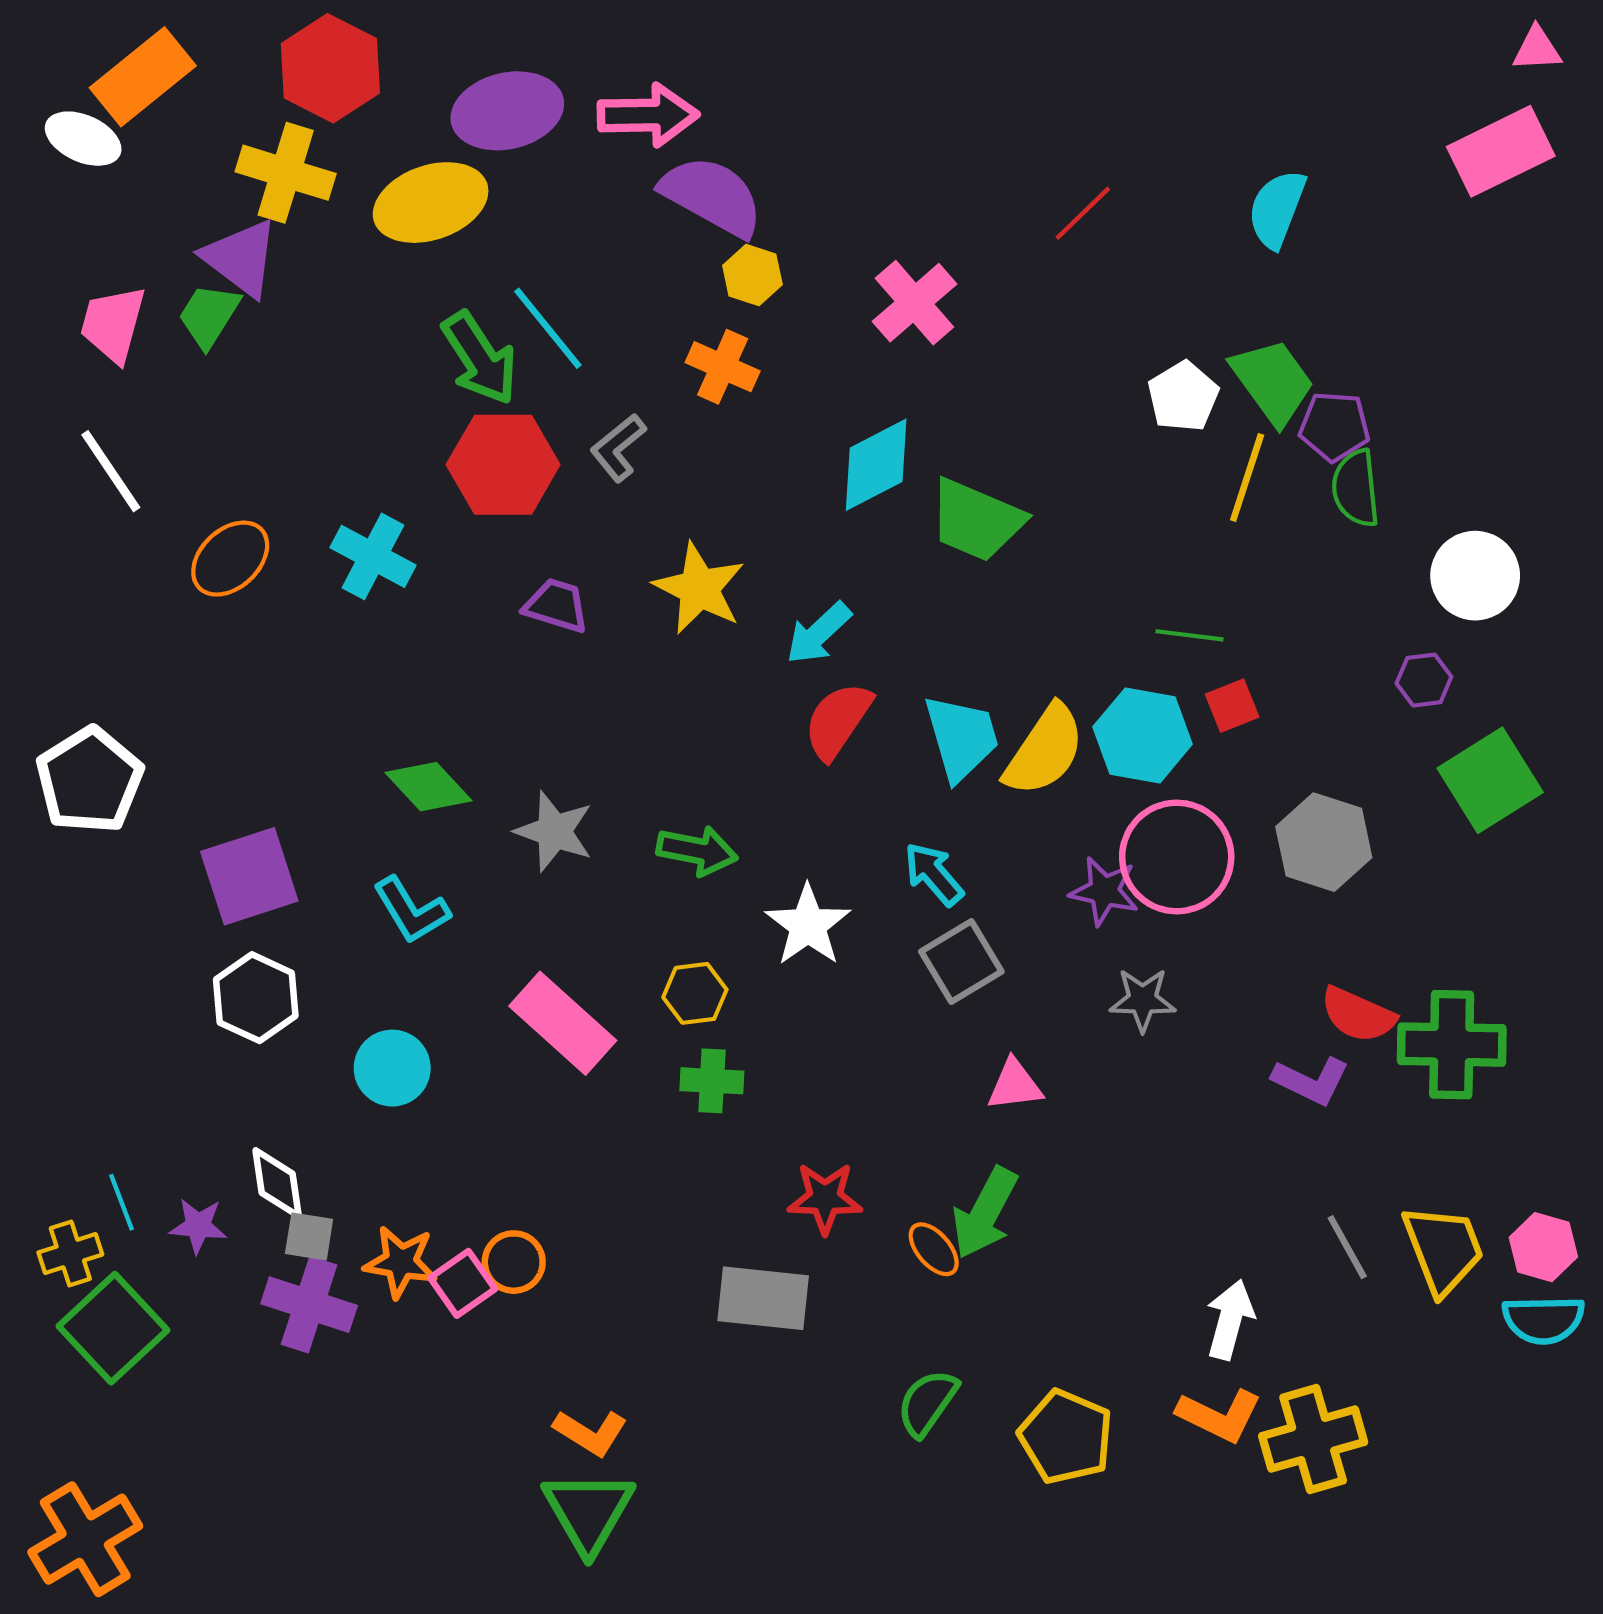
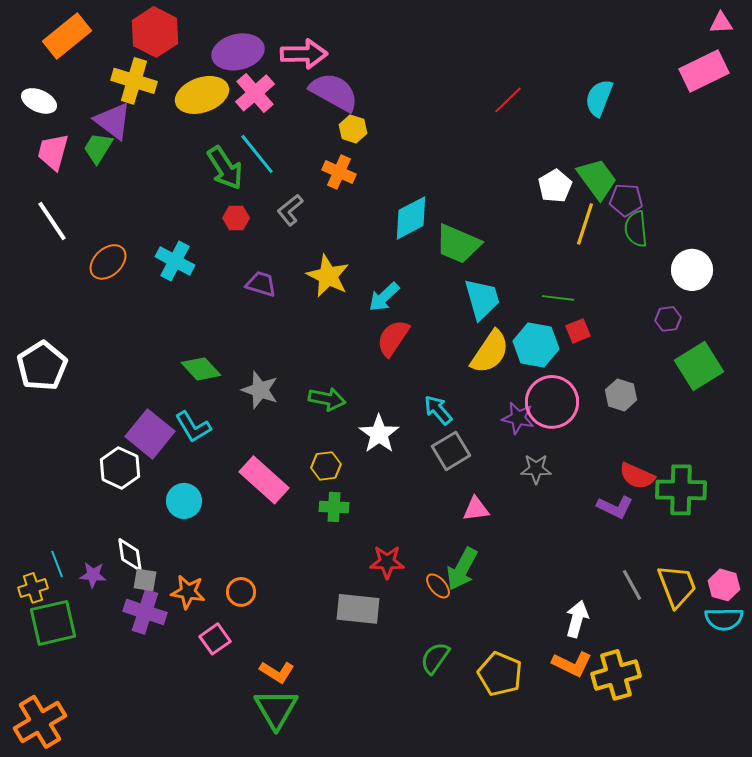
white ellipse: (83, 139) -> (39, 101), moved
pink cross: (914, 303) -> (255, 93), moved
red hexagon: (503, 465) -> (236, 218), size x0.5
cyan trapezoid: (961, 738) -> (482, 299), moved
gray hexagon: (1324, 842) -> (621, 395), size x0.7
purple square: (249, 876) -> (150, 434), moved, turned -33
pink square: (463, 1283) -> (215, 639), moved
green square: (113, 1328) -> (53, 623), turned 30

